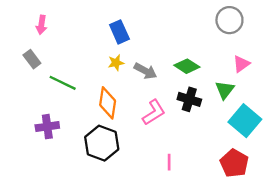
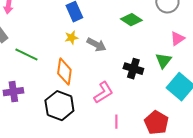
green diamond: (187, 66) -> (131, 20), moved
pink L-shape: (154, 112) -> (103, 93), moved
red pentagon: (234, 163) -> (156, 123), moved

